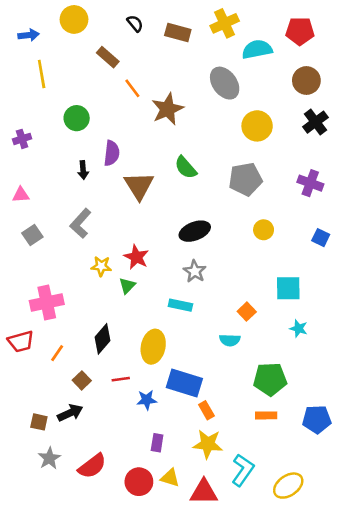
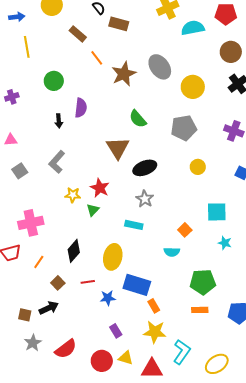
brown rectangle: (178, 32) -> (119, 24), moved
gray ellipse: (225, 83) -> (160, 67), moved
brown triangle: (139, 186) -> (118, 148), moved
purple rectangle: (157, 443) -> (116, 331), turned -40

